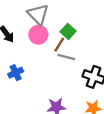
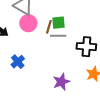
green square: (68, 31) -> (58, 23), moved, turned -32

